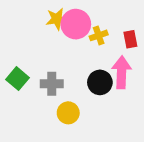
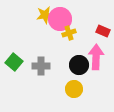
yellow cross: (99, 35) -> (69, 33), moved
red rectangle: (130, 39) -> (103, 31), turned -56
yellow circle: (68, 113) -> (74, 89), moved

